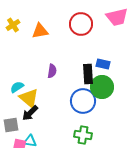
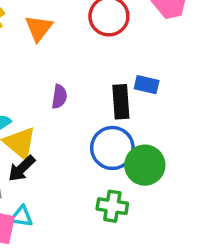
orange triangle: (40, 31) -> (39, 28), turned -42
green circle: (102, 87) -> (145, 165), moved

